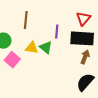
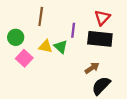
brown arrow: (85, 57) -> (92, 68), moved, turned 32

